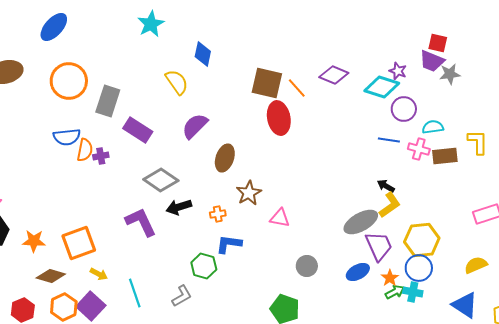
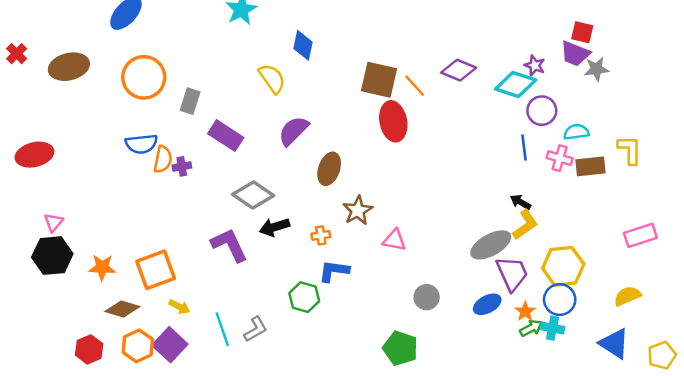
gray rectangle: (108, 101) -> (190, 101), size x0.7
blue line: (389, 140) -> (524, 147), turned 75
gray L-shape: (182, 296) -> (255, 329), moved

